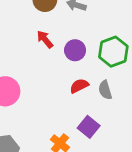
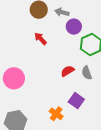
purple circle: (75, 50) -> (74, 27), moved

